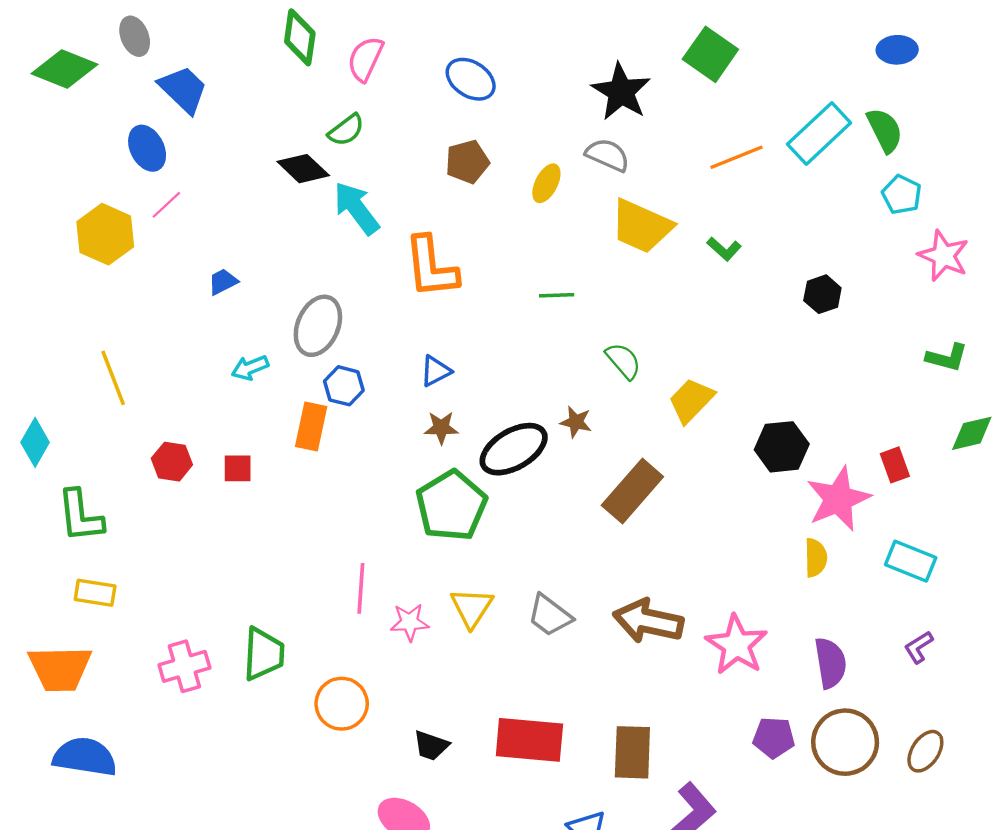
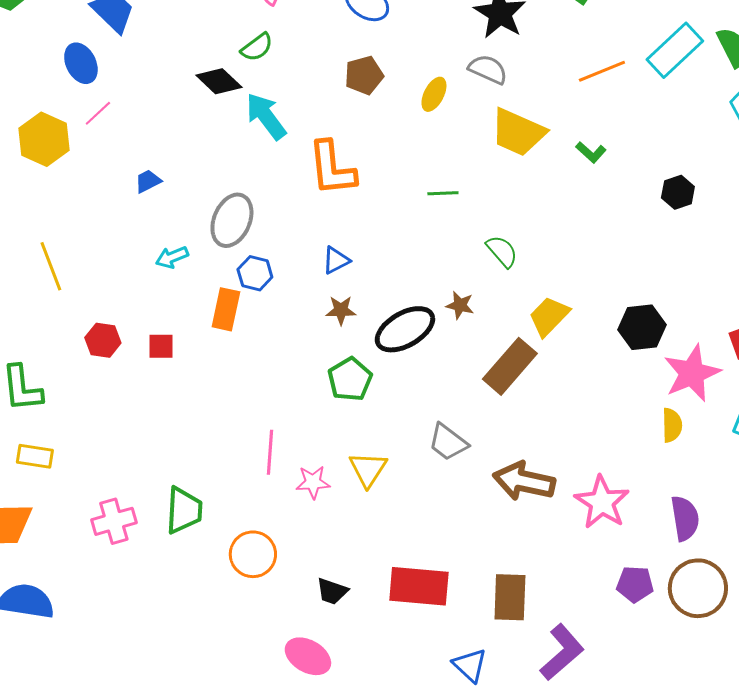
yellow trapezoid: (691, 400) -> (549, 316), moved
green pentagon: (451, 506) -> (350, 379), size x0.7
gray trapezoid: (550, 615) -> (448, 442), moved

